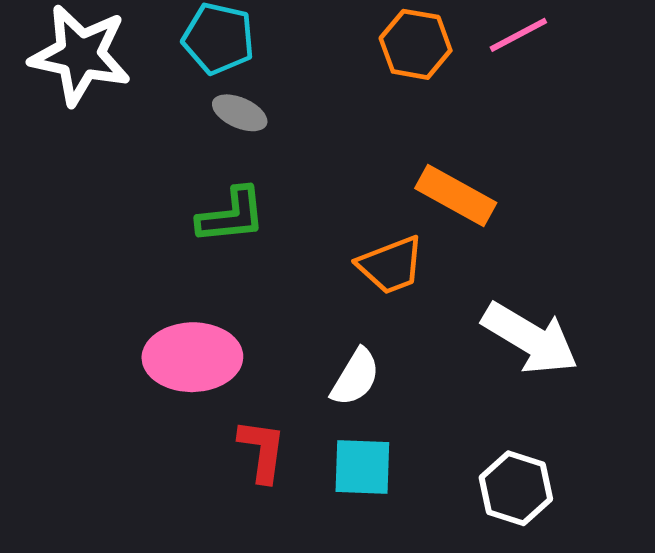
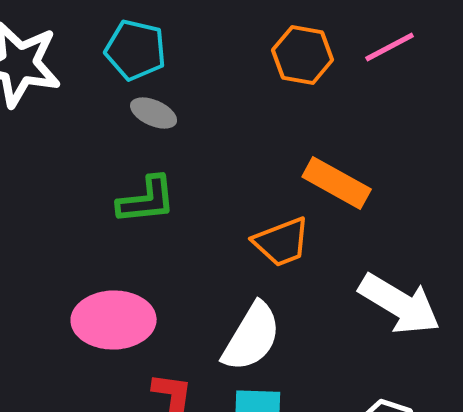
white semicircle: (355, 377) -> (252, 337), size x1.4

